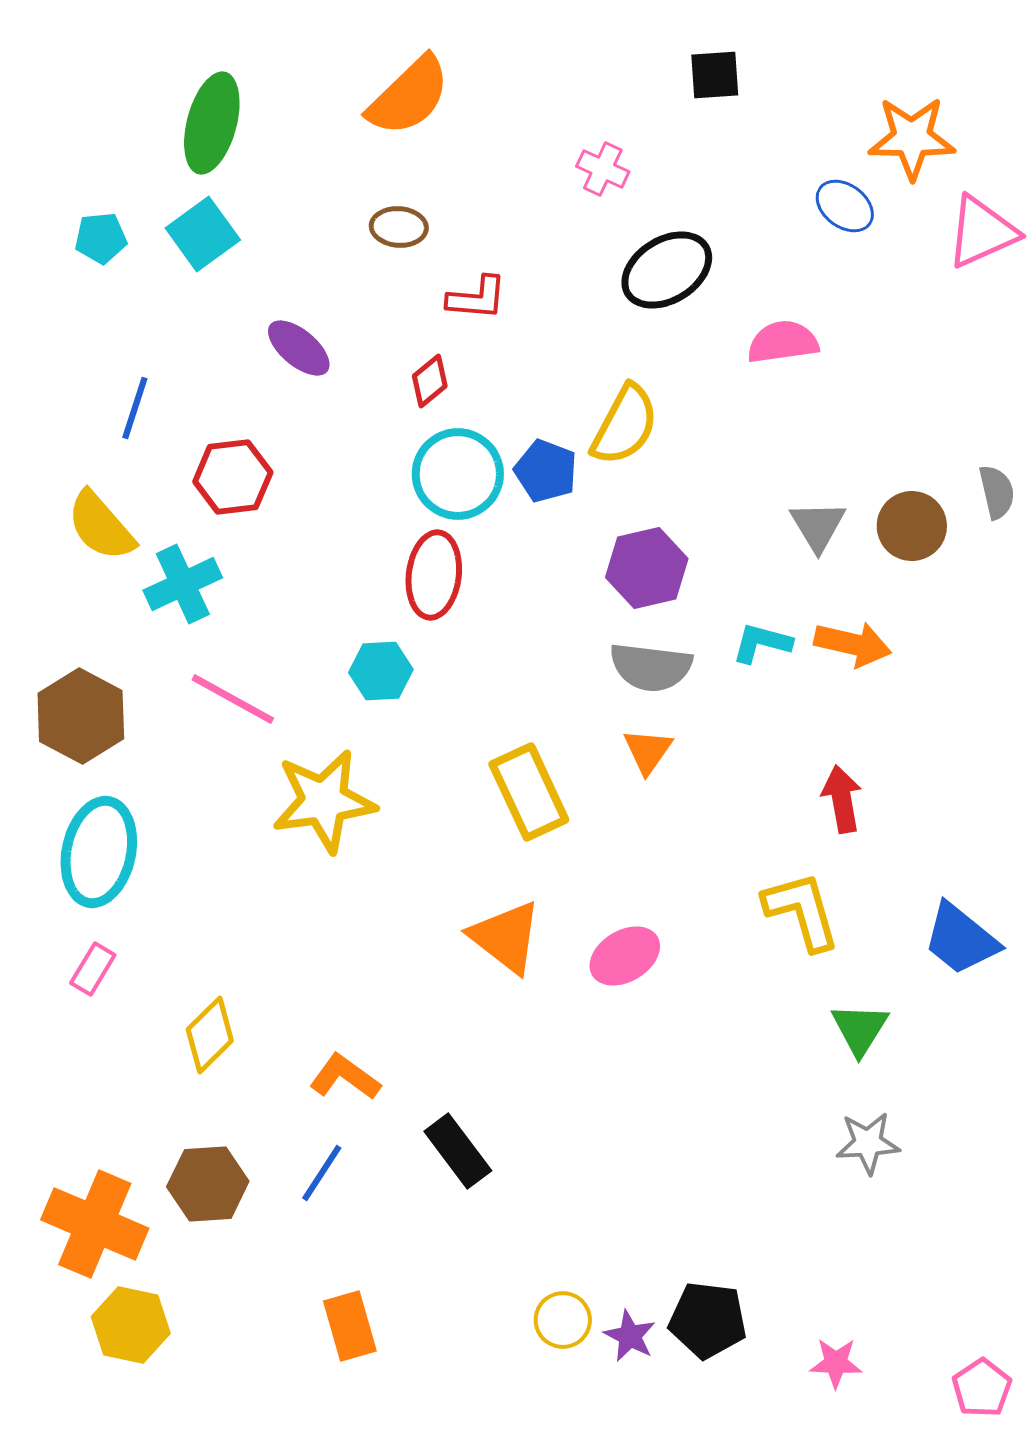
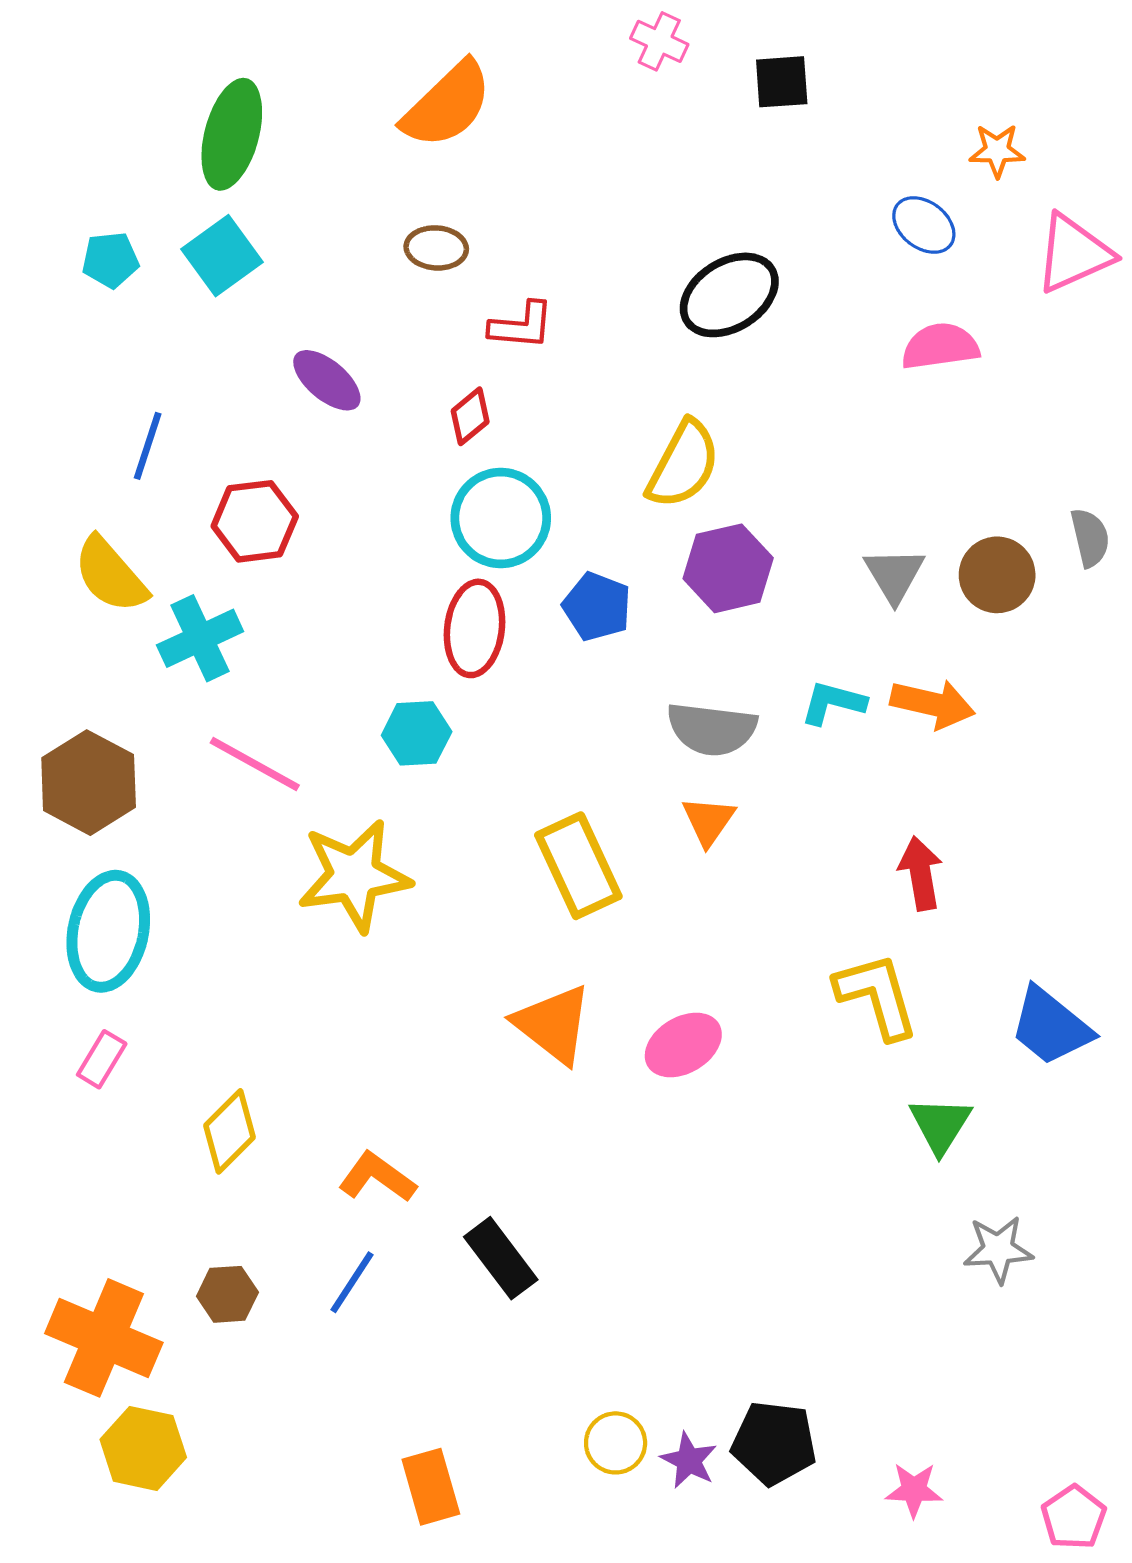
orange star: (912, 138) -> (997, 151), size x0.6
pink cross: (603, 169) -> (659, 41), moved
pink semicircle: (783, 342) -> (940, 346), moved
blue pentagon: (546, 471) -> (597, 607), moved
purple hexagon: (647, 568) -> (728, 568), moved
gray star: (868, 1143) -> (998, 1249), moved
brown hexagon: (208, 1184) -> (227, 1294), size x0.7
orange rectangle: (350, 1326) -> (431, 1487), moved

